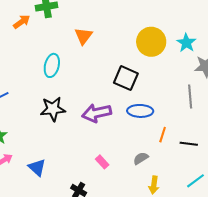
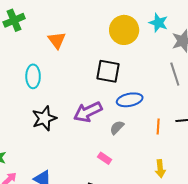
orange line: (163, 135) -> (158, 127), moved
gray semicircle: (141, 158) -> (117, 128), moved

